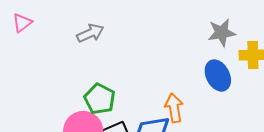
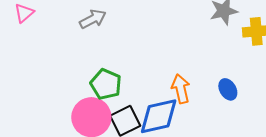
blue ellipse: (218, 75) -> (228, 89), moved, size x0.7

